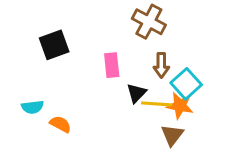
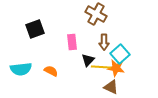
cyan semicircle: (32, 107) -> (21, 69), size x1.5
orange semicircle: (60, 124) -> (51, 71), moved
brown triangle: (172, 135) -> (111, 87), turned -42

